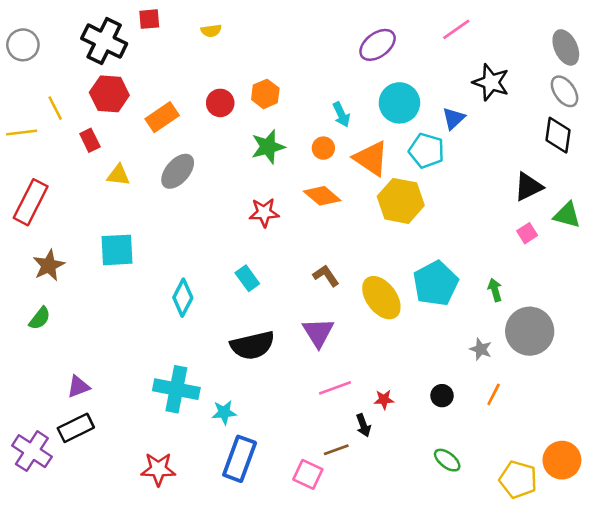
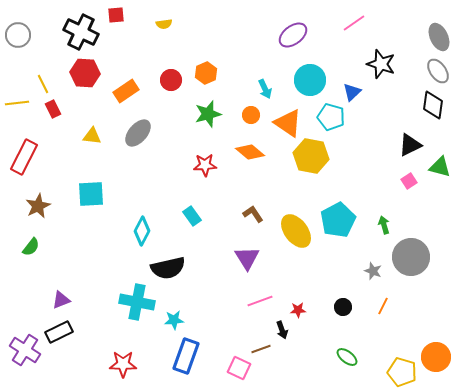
red rectangle: (90, 140) -> (53, 109), moved
black semicircle: (252, 345) -> (168, 268), moved

